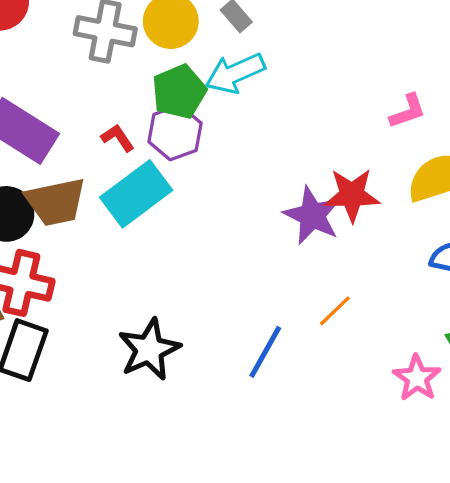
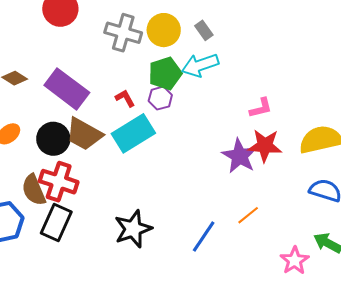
pink L-shape: (408, 111) -> (261, 108), moved
purple hexagon: (175, 132) -> (160, 98), size x0.7
brown trapezoid: (56, 202) -> (84, 134), turned 36

